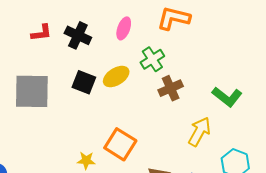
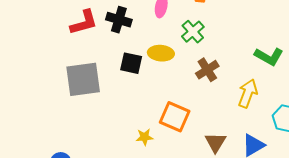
red L-shape: (41, 33) -> (84, 22), size x1.4
yellow ellipse: (116, 77) -> (161, 53), turned 45
brown cross: (171, 88) -> (207, 70), moved

